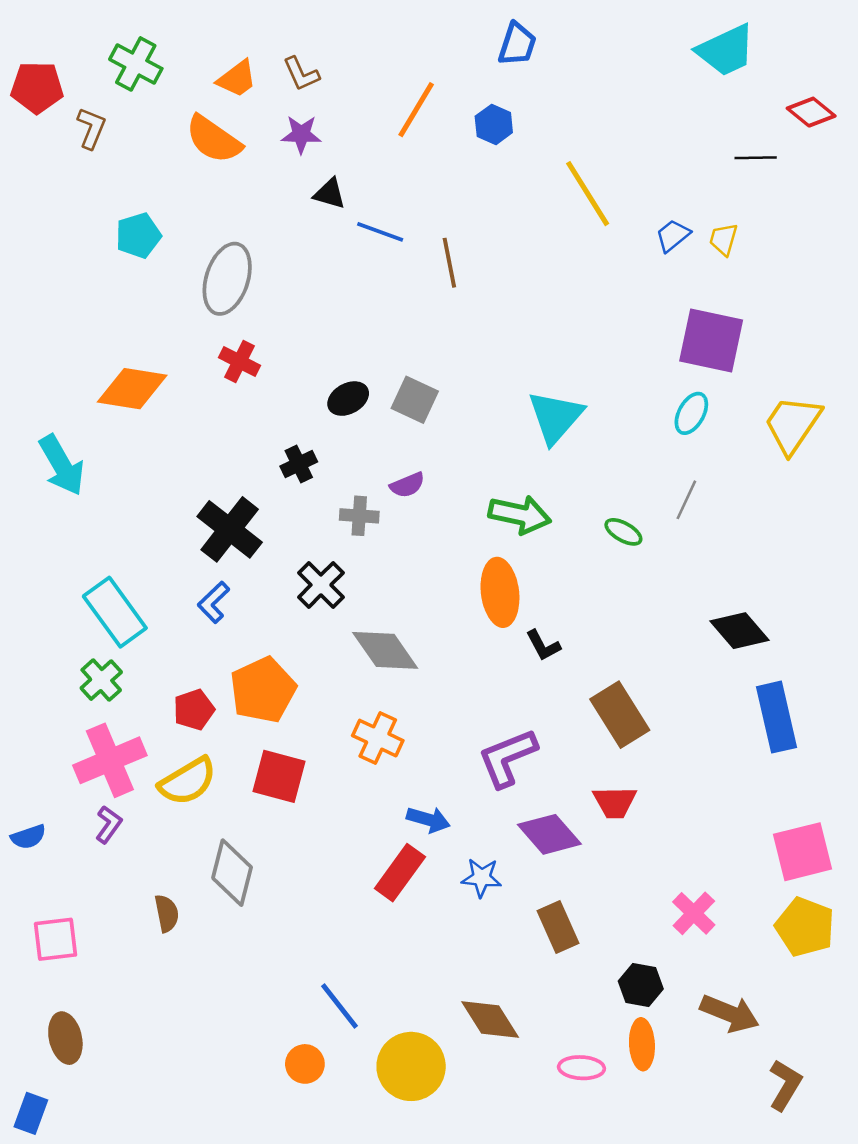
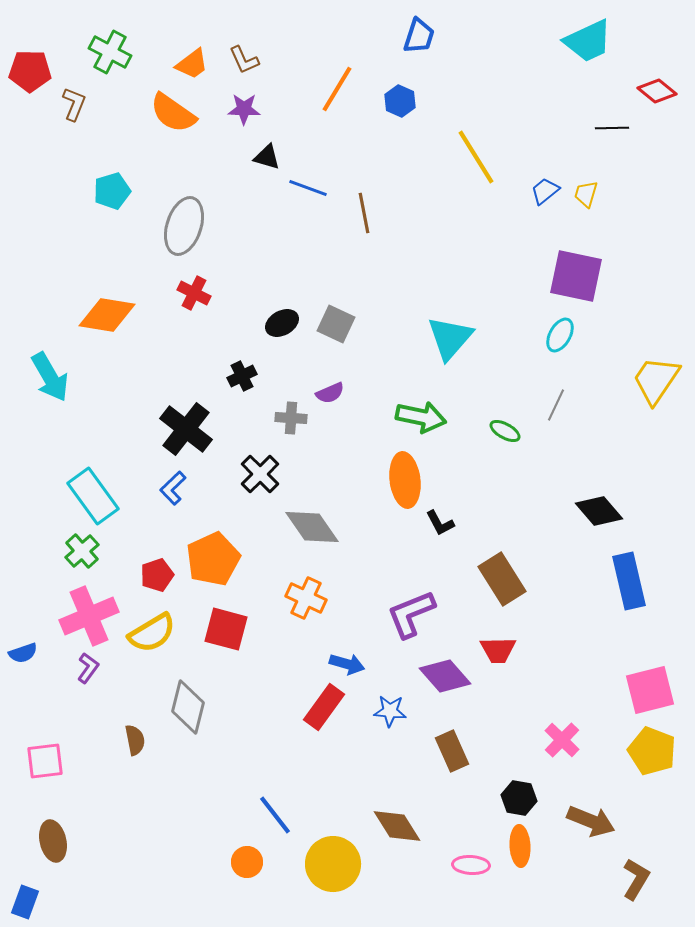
yellow trapezoid: (793, 424) -> (656, 380), moved
blue semicircle: (28, 837) -> (23, 653), moved

